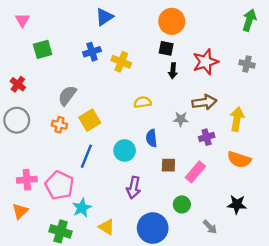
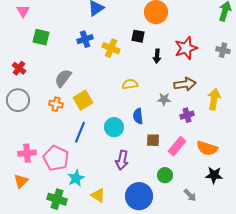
black square: (166, 48) -> (138, 36), moved
green square: (43, 49) -> (41, 37), turned 30
orange semicircle: (239, 160) -> (207, 148), moved

